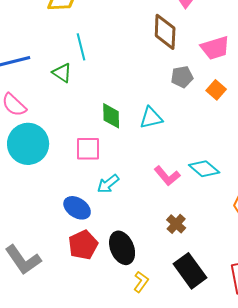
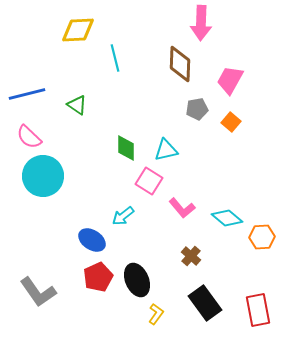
cyan line: (81, 47) -> (115, 58), moved
pink trapezoid: (215, 48) -> (230, 80), turned 136
pink square: (88, 149) -> (149, 181), moved, turned 32
cyan diamond: (204, 169) -> (227, 218), moved

